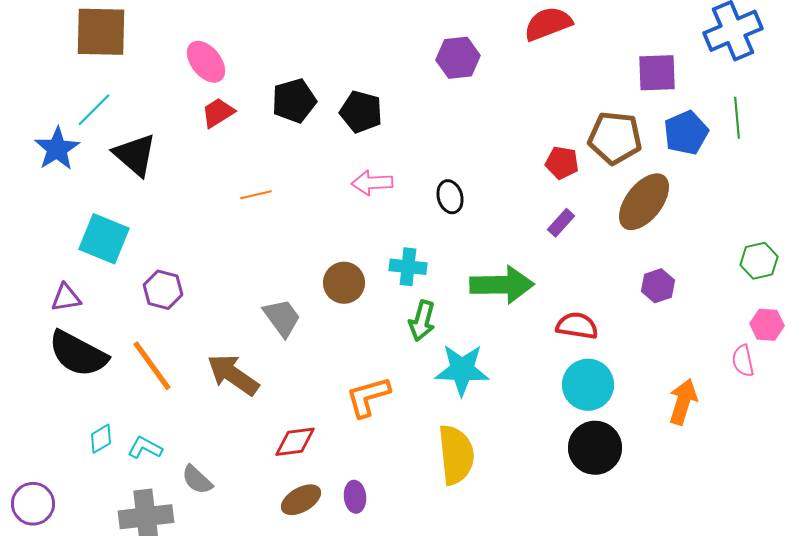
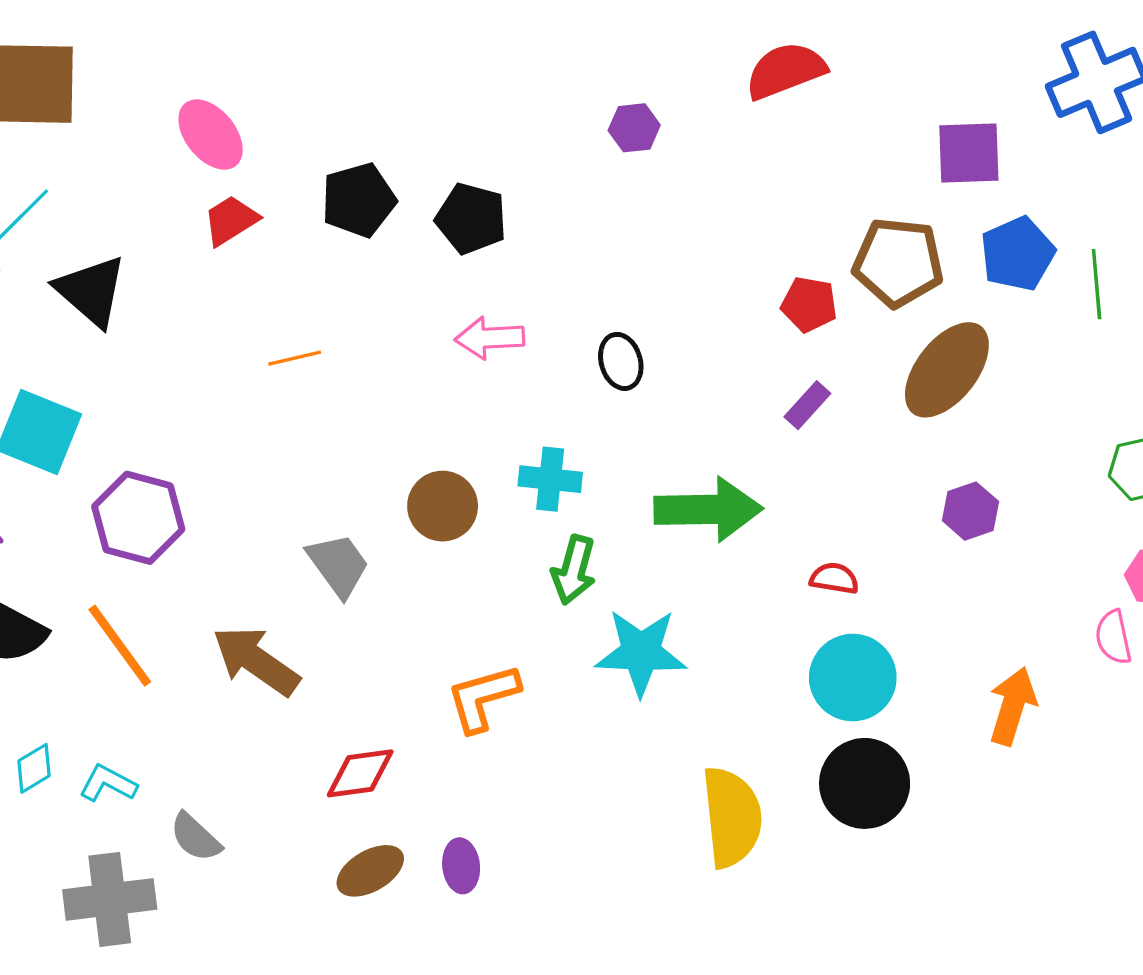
purple hexagon: (458, 58) -> (634, 128), size x0.7
green line: (737, 118) -> (1097, 284), moved
purple hexagon: (163, 290) -> (138, 518), size x1.4
red semicircle: (577, 326) -> (834, 578), size x0.7
yellow semicircle: (456, 455) -> (732, 817), moved

